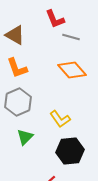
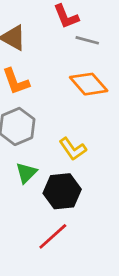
black hexagon: (70, 151) -> (62, 191), moved

